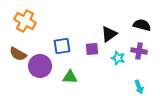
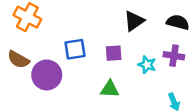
black triangle: (109, 34) -> (134, 21), moved
green triangle: (70, 77) -> (110, 89), moved

